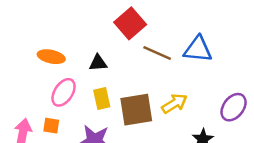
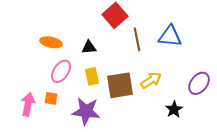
brown line: (157, 53) -> (137, 39), turned 55

